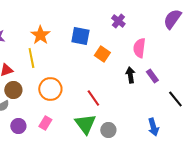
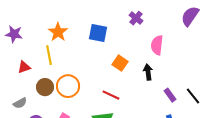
orange square: (102, 54) -> (120, 63), moved
purple rectangle: (152, 76) -> (170, 95), moved
brown circle: (13, 90) -> (45, 87), moved
red line: (93, 98) -> (111, 95), turned -30

